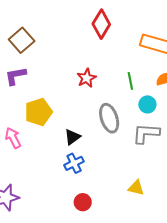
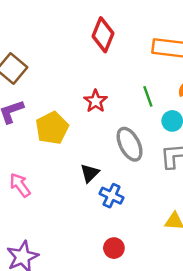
yellow pentagon: (38, 112) -> (52, 128), moved
blue cross: (74, 163) -> (112, 196), moved, turned -30

